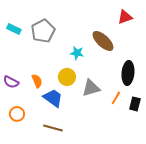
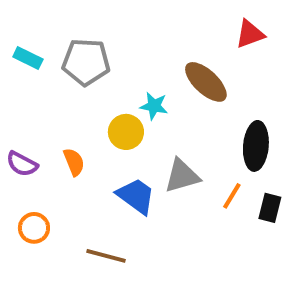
gray pentagon: (43, 31) -> (86, 62), turned 30
yellow circle: (67, 77) -> (126, 132), moved
blue trapezoid: (53, 98) -> (136, 196), moved

